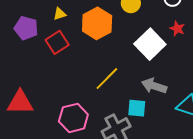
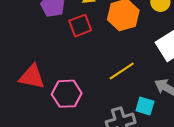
pink hexagon: (73, 118) -> (67, 94), moved

